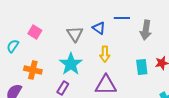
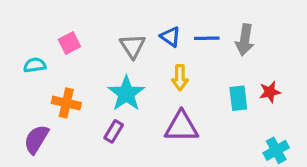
blue line: (122, 18) -> (207, 38), moved
pink square: (35, 32) -> (69, 43), turned 32
cyan semicircle: (13, 46) -> (35, 65), turned 48

